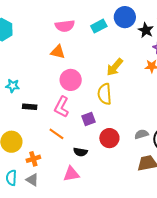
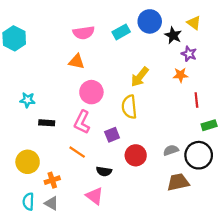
pink triangle: (71, 174) -> (94, 196), turned 48

